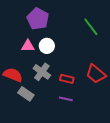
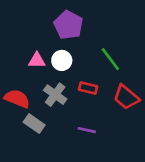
purple pentagon: (38, 19) -> (68, 25), moved
green line: (91, 27) -> (110, 59), moved
red rectangle: (67, 79) -> (88, 88), moved

